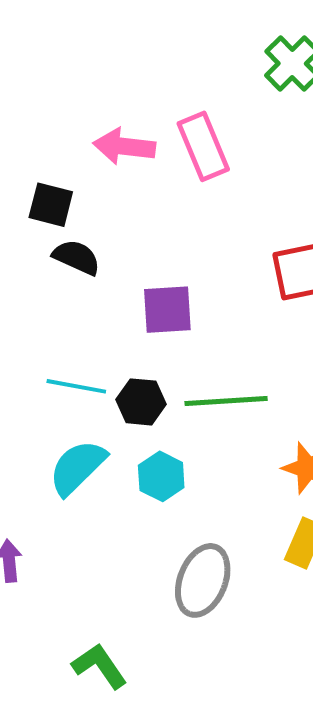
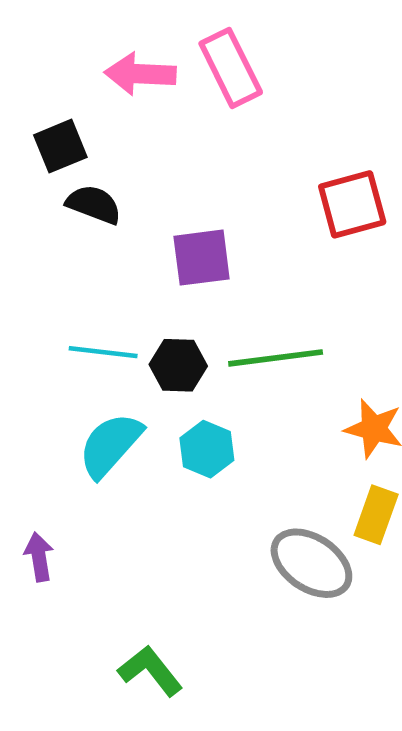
black square: (51, 205) -> (60, 146), turned -33
gray ellipse: (203, 580) -> (311, 563), moved, turned -74

